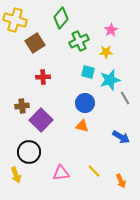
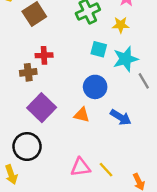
brown cross: (22, 106) -> (28, 72), moved
orange triangle: (82, 126) -> (82, 115), moved
blue arrow: (121, 137) -> (121, 117), moved
pink triangle: (61, 173) -> (81, 167), moved

